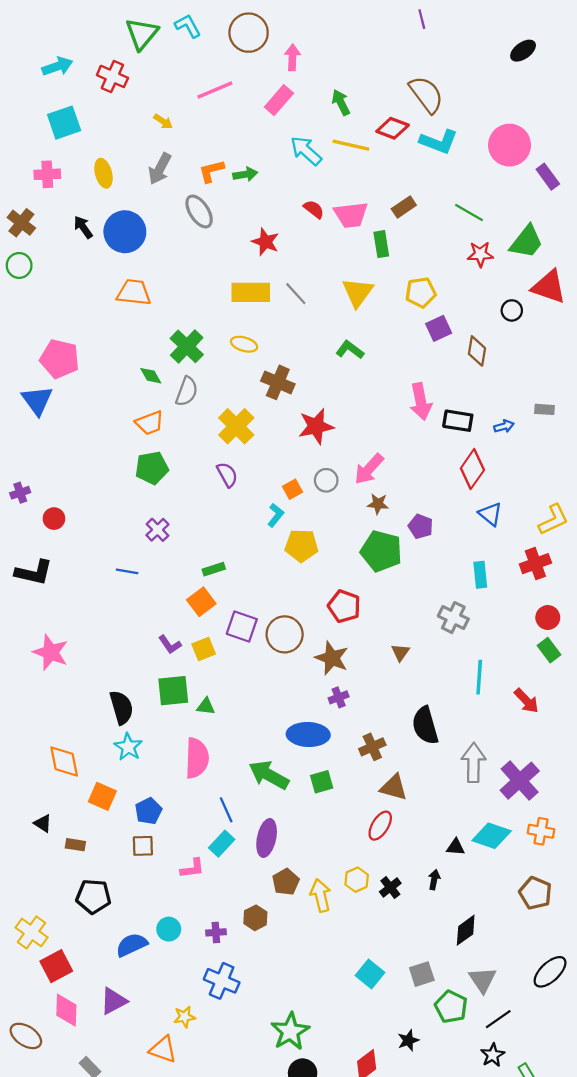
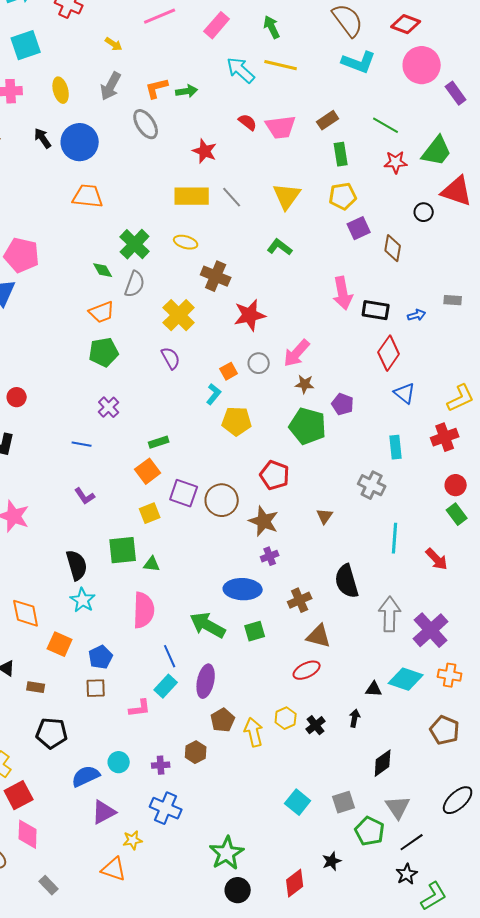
red diamond: (393, 128) -> (406, 24), moved
green rectangle: (381, 244) -> (341, 154), moved
purple L-shape: (170, 645) -> (85, 496), moved
red ellipse: (380, 826) -> (307, 670), turned 32
purple triangle: (114, 1001) -> (104, 812), moved

